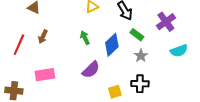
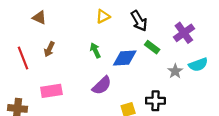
red line: (19, 45) -> (23, 58), turned -45
blue diamond: (112, 45) -> (125, 58), turned 40
gray star: (141, 56) -> (175, 71), moved

